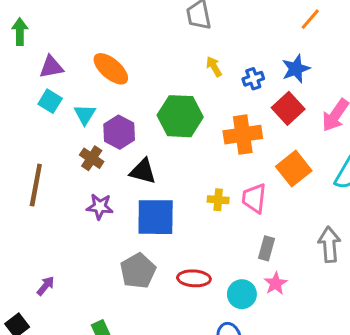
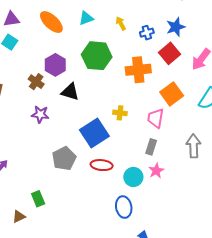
cyan triangle: (85, 114) -> (86, 18), moved, turned 35
pink trapezoid: (254, 198) -> (156, 118), moved
blue square: (156, 217) -> (94, 133), moved, turned -36

